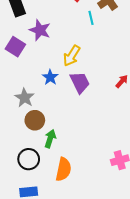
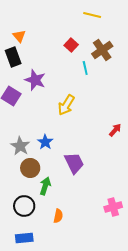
blue star: (50, 77) -> (45, 142), moved
purple trapezoid: (80, 82) -> (74, 163), moved
orange semicircle: (63, 169) -> (58, 216), size x0.6

